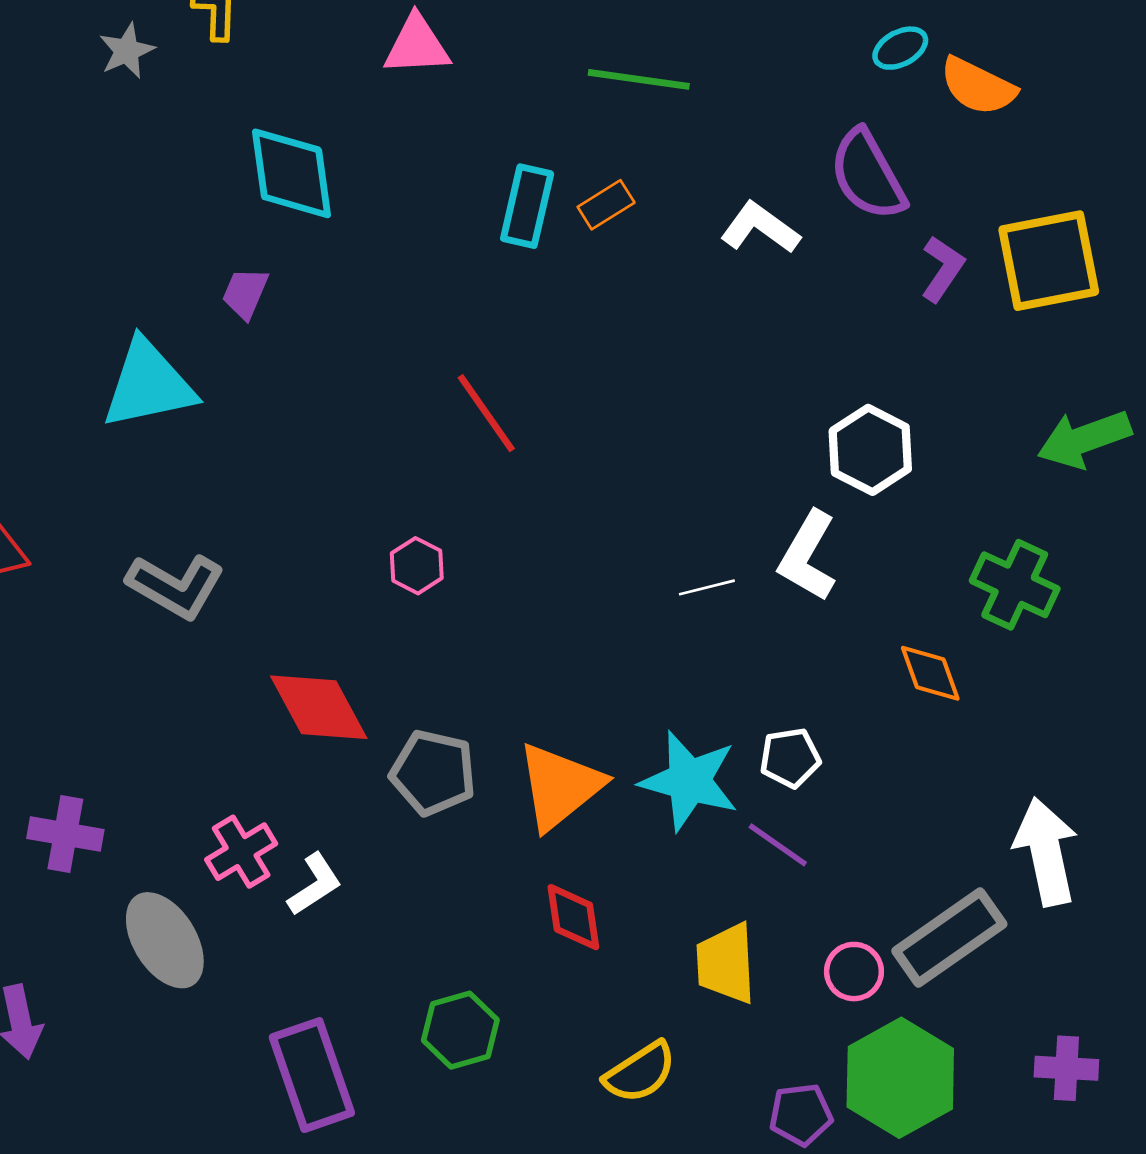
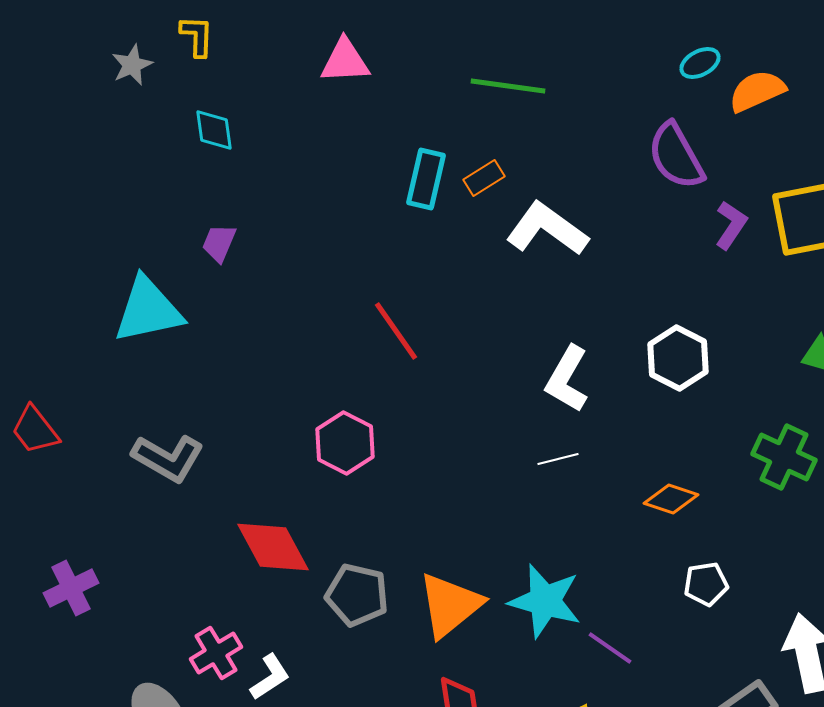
orange semicircle: (978, 86) -> (757, 91), turned 130
cyan diamond: (291, 173) -> (214, 130), moved, size x0.6
white L-shape: (760, 228) -> (547, 229), moved, size x1.4
white L-shape: (808, 556) -> (567, 379), moved
pink hexagon: (417, 566) -> (345, 443), size x1.5
orange diamond: (930, 673) -> (671, 499), moved, turned -52
white pentagon: (790, 758) -> (706, 584), moved
purple cross: (65, 834) -> (71, 588), moved, turned -36

